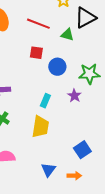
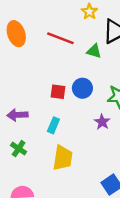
red square: (36, 53) -> (58, 92), moved
cyan rectangle: (45, 101) -> (53, 125), moved

